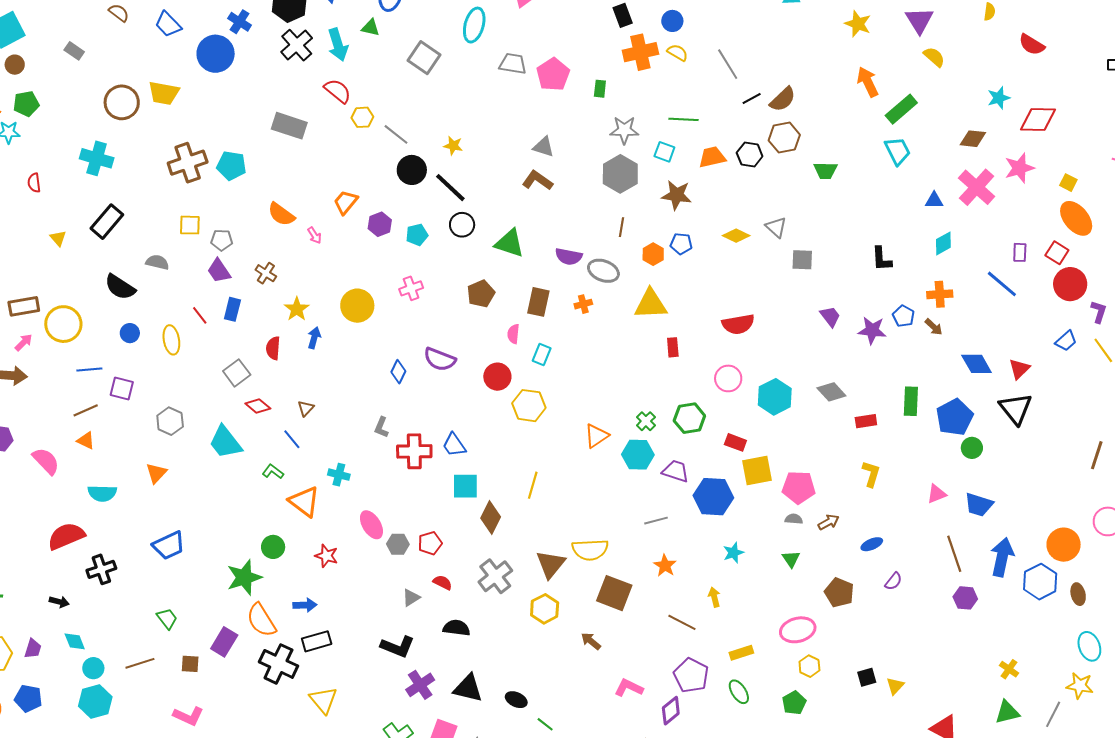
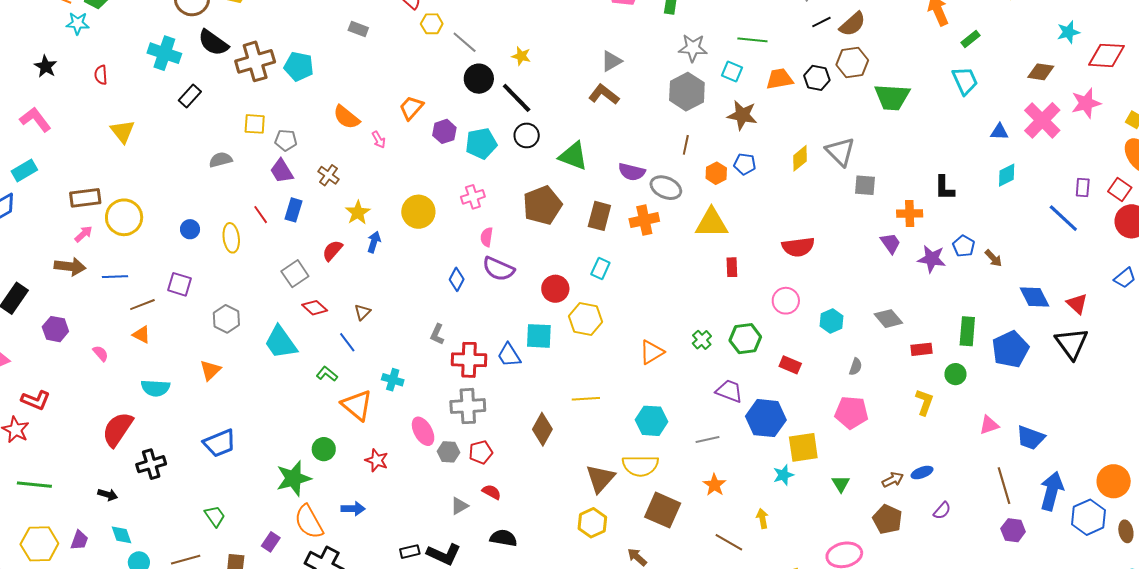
green rectangle: (901, 109) -> (971, 39), size x0.6
gray rectangle: (289, 126) -> (358, 29), size x0.6
gray triangle: (543, 147) -> (611, 61), turned -50
green trapezoid: (825, 170) -> (892, 97), size x1.5
black rectangle: (107, 222) -> (190, 96), moved, size x0.7
gray triangle: (776, 227) -> (840, 152), size x1.4
cyan pentagon: (417, 235) -> (481, 143), size x1.4
yellow diamond: (736, 236) -> (800, 158), turned -68
yellow triangle: (58, 238) -> (123, 131), size x1.5
gray semicircle: (157, 262) -> (221, 160), turned -30
black semicircle: (120, 287) -> (213, 43), moved
brown pentagon: (481, 294) -> (542, 205), size x1.4
orange cross: (940, 294) -> (910, 214), moved
orange cross: (583, 304) -> (644, 220), size x1.6
pink semicircle: (513, 334) -> (487, 237), moved
red semicircle: (273, 348) -> (332, 251), turned 35
red triangle: (1019, 369) -> (1077, 304), turned -35
blue line: (89, 370) -> (115, 277), moved
cyan hexagon: (775, 397) -> (831, 321), size x0.7
green circle: (972, 448) -> (955, 374), moved
cyan hexagon: (638, 455) -> (651, 421), moved
pink semicircle: (46, 461) -> (101, 353), size x0.6
yellow square: (757, 470) -> (803, 447), moved
yellow line: (533, 485) -> (586, 399), turned 68
cyan square: (465, 486) -> (539, 336), moved
gray semicircle: (794, 519) -> (856, 367), moved, turned 102
brown arrow: (829, 522) -> (893, 480), moved
red semicircle: (66, 536) -> (118, 429), turned -36
gray cross: (495, 576) -> (468, 406), moved, turned 32
black rectangle: (317, 641) -> (410, 552), moved, size x0.7
purple rectangle: (224, 642) -> (271, 542), size x0.7

